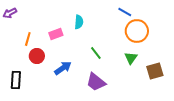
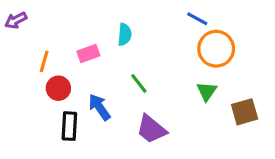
green line: (96, 53) -> (139, 83), moved
blue arrow: (63, 68) -> (99, 107), turned -90
black rectangle: (16, 80) -> (69, 126), moved

